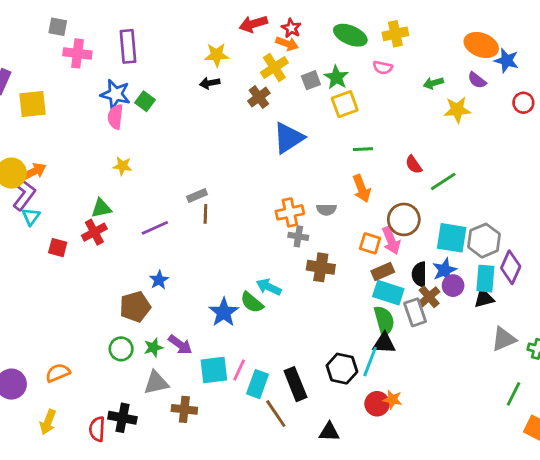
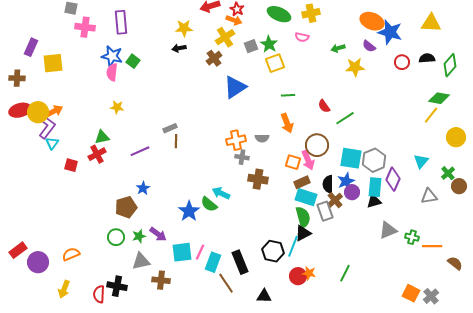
blue star: (506, 60) -> (390, 32), size x1.4
black triangle: (384, 343) -> (303, 233), turned -30
green line: (514, 394) -> (345, 273), moved

